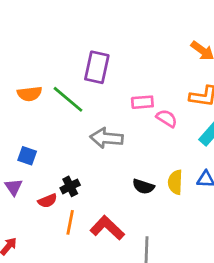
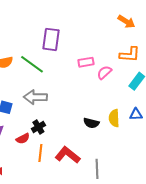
pink semicircle: (167, 118) -> (104, 72), turned -70
gray arrow: (107, 138) -> (35, 97), moved

